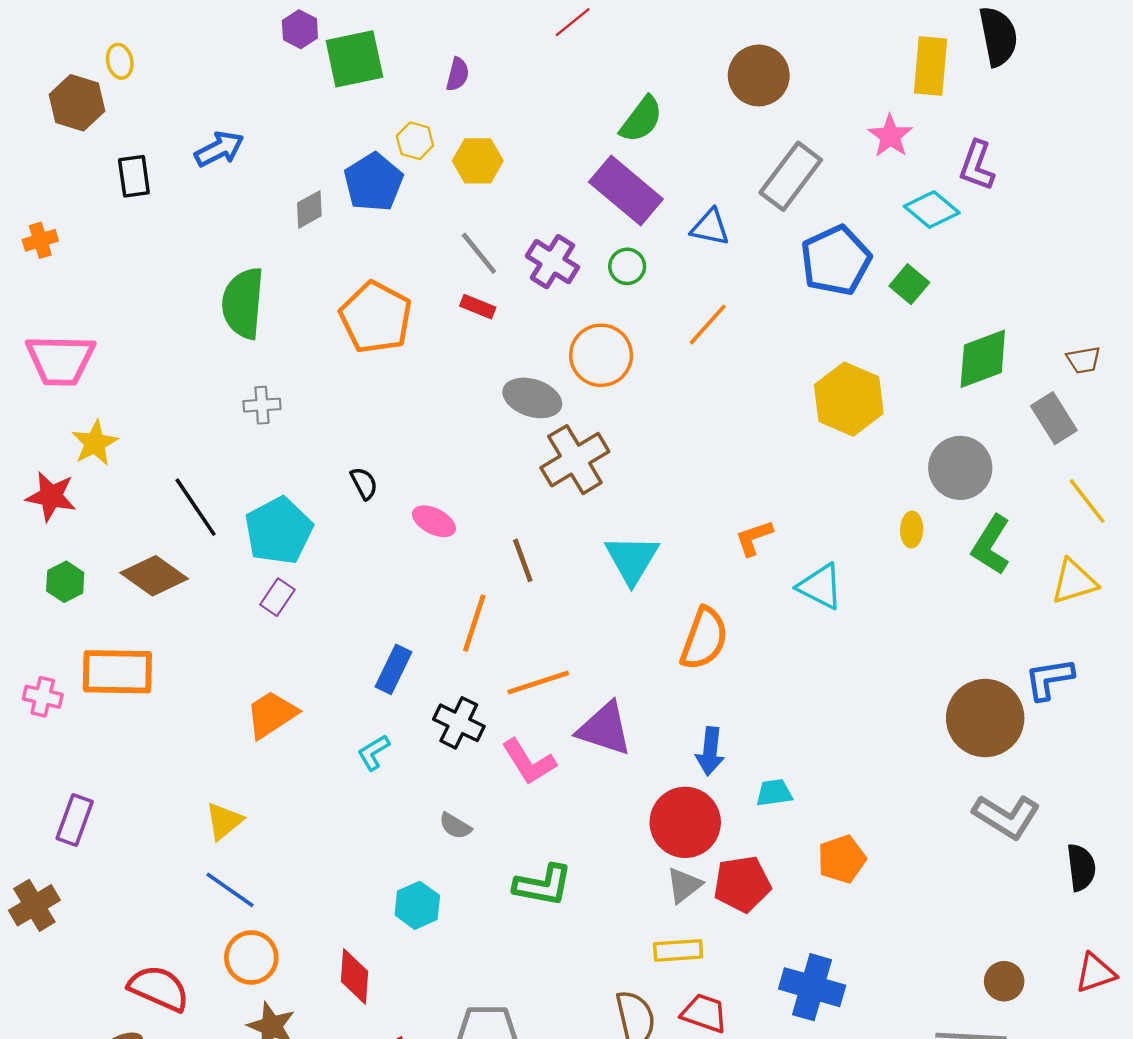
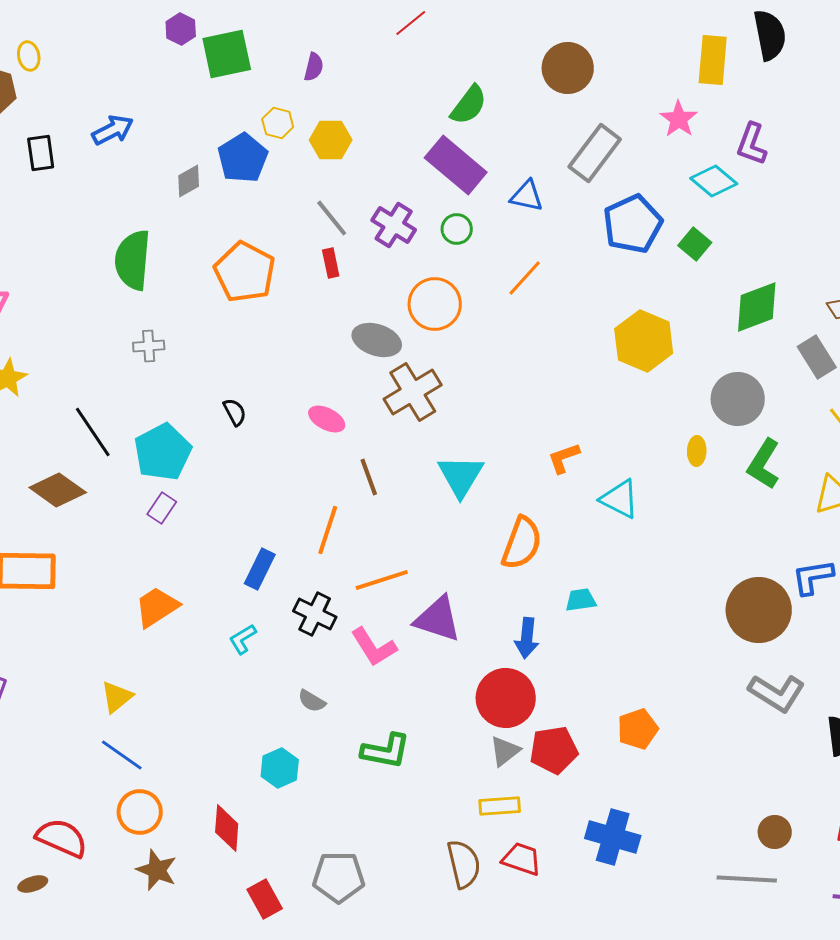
red rectangle: (478, 307) -> (331, 263), turned 56
pink ellipse: (434, 521) -> (327, 419), moved
cyan trapezoid: (774, 793) -> (581, 600), moved

